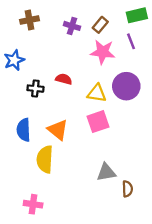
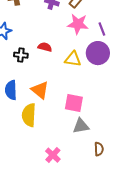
purple line: (131, 41) -> (102, 29), moved
pink square: (98, 122) -> (74, 103), moved, turned 30
brown semicircle: (127, 189) -> (99, 149), moved
pink cross: (33, 204) -> (53, 155), moved, turned 35

